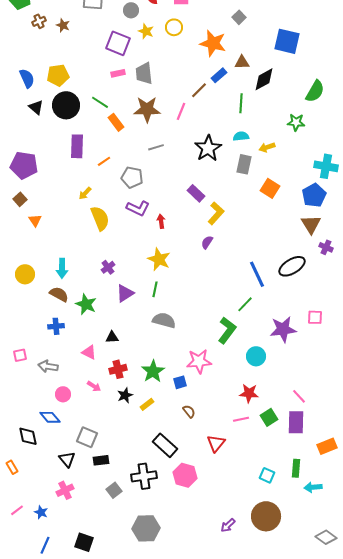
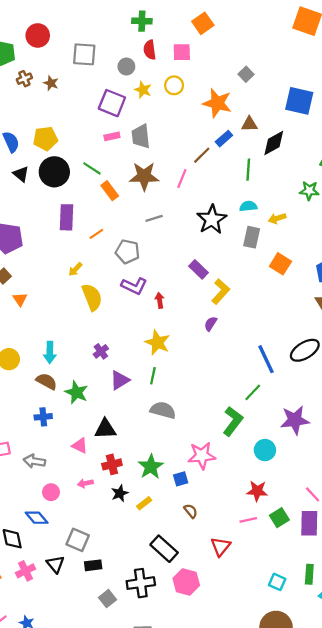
black triangle: (112, 337) -> (105, 429), size x1.5
pink arrow: (94, 386) -> (85, 483), turned 136
pink cross: (65, 490) -> (25, 571), moved

